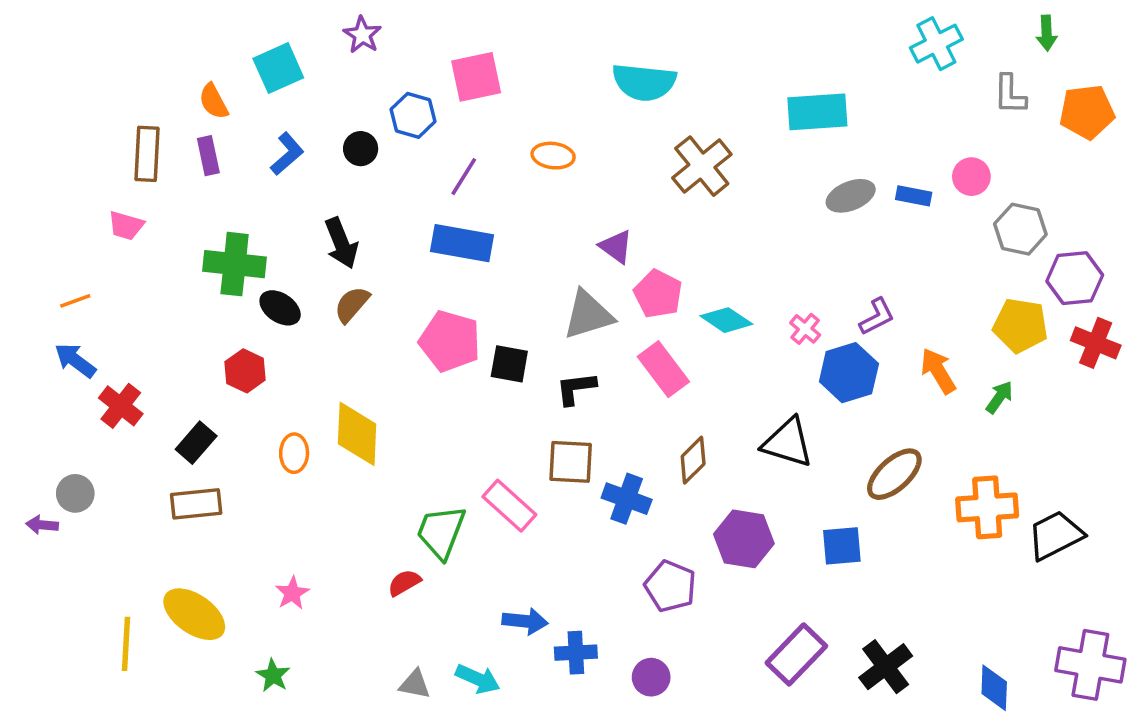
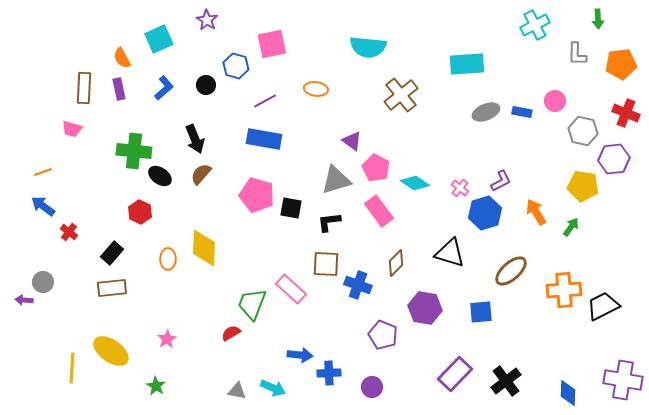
purple line: (464, 177) -> (265, 101), turned 30
red cross: (1096, 343) -> (626, 113), moved
red cross: (121, 406) -> (69, 232), size x0.7

